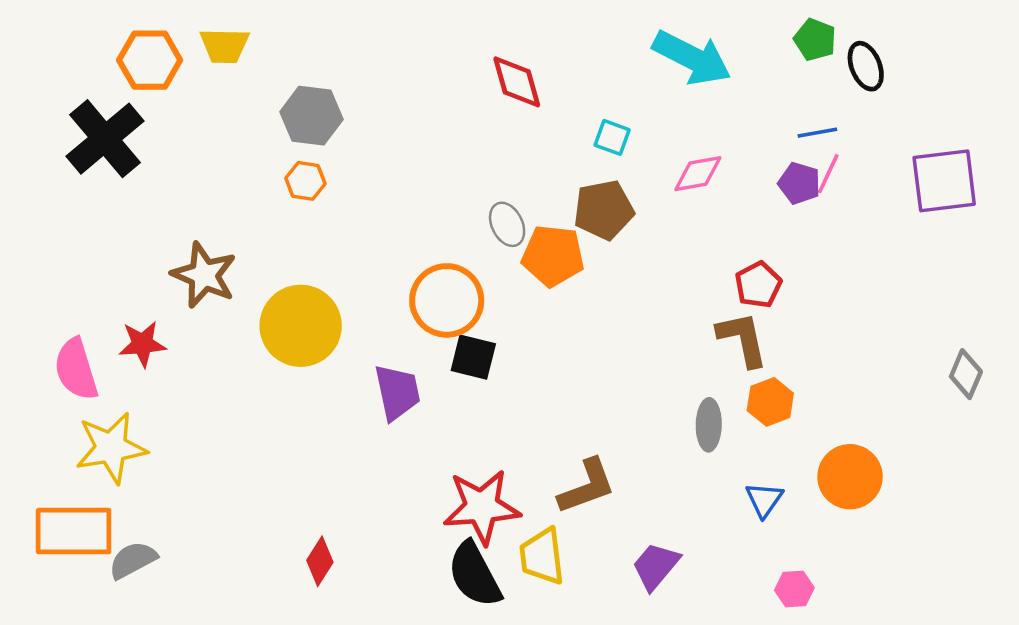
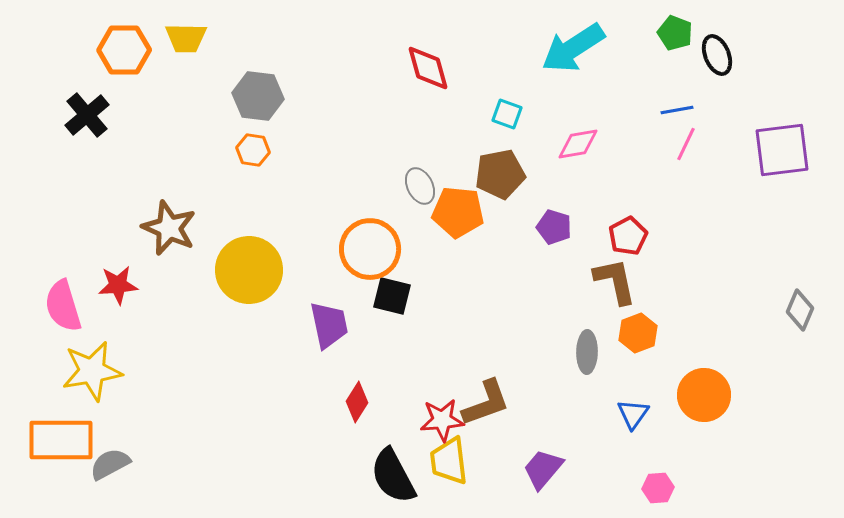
cyan arrow: (692, 58) -> (573, 48), turned 120
black cross: (105, 139) -> (87, 115), size x0.7
purple pentagon: (799, 183) -> (554, 227), moved
red star: (482, 507) -> (442, 420), moved, size x0.7
red diamond: (320, 561) -> (357, 402), moved

